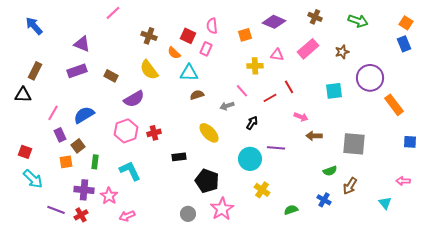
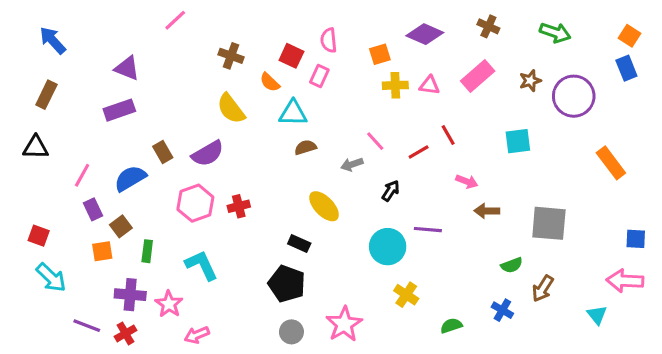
yellow cross: (255, 66) -> (395, 85), moved
brown rectangle: (35, 71) -> (46, 95), moved
brown rectangle: (111, 76) -> (163, 152), moved, turned 32
purple circle: (370, 78) -> (574, 96), moved
blue square: (410, 142) -> (636, 239), moved
black rectangle: (179, 157) -> (299, 243), moved, turned 32
black pentagon: (207, 181) -> (287, 284), moved
pink arrow: (403, 181) -> (625, 281), size x1.6

